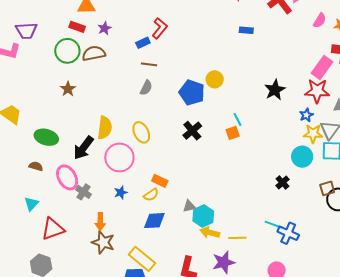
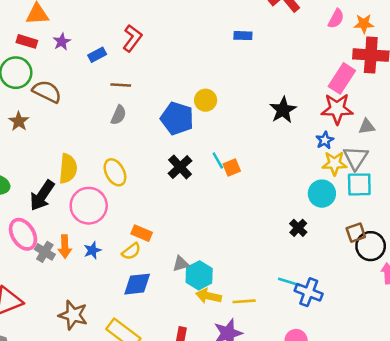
blue rectangle: (143, 43) -> (97, 55), moved
brown semicircle: (94, 53) -> (47, 92), moved, turned 40
cyan line: (237, 119) -> (218, 160), moved
orange arrow: (100, 222) -> (65, 246), moved

